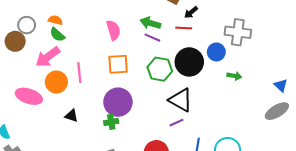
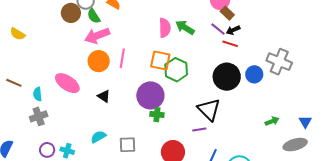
black arrow: (191, 12) -> (233, 30), moved
green arrow: (150, 23) -> (185, 28), moved
green semicircle: (57, 35) -> (94, 16), moved
purple line: (152, 38) -> (218, 29), moved
green hexagon: (160, 69) -> (176, 70), moved
green arrow: (234, 76) -> (272, 121), moved, turned -48
pink ellipse: (29, 96) -> (67, 83), moved
green cross: (111, 122) -> (157, 115), moved

